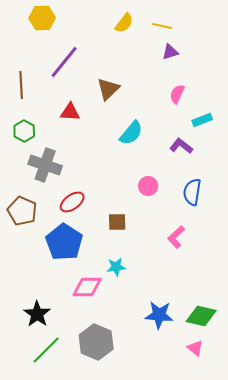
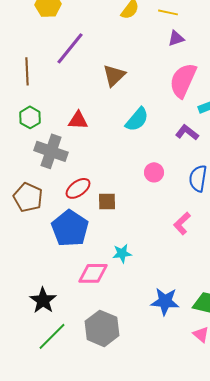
pink semicircle: (177, 94) -> (183, 80), size x1.8
red triangle: (70, 112) -> (78, 120), moved
brown square: (117, 222) -> (107, 201), moved

